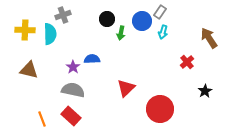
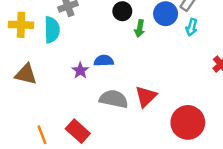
gray semicircle: (73, 90) -> (114, 99), moved

